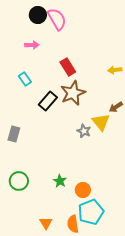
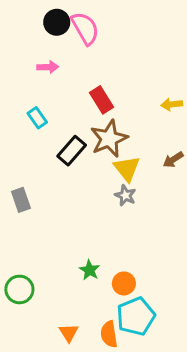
yellow triangle: (101, 122) -> (127, 169), moved
gray rectangle: (14, 134) -> (21, 200), turned -35
green circle: (19, 181) -> (19, 289), moved

